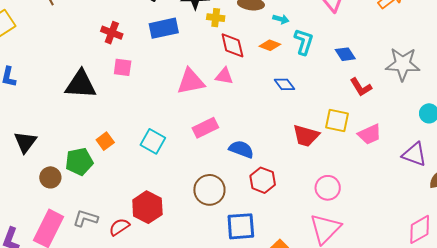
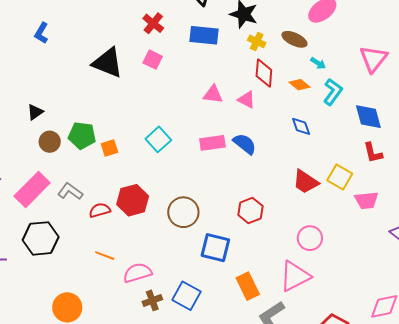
blue diamond: (345, 54) -> (368, 117), size x1.4
pink triangle: (191, 82) -> (213, 94), size x0.7
orange square: (105, 141) -> (109, 148), moved
black triangle: (25, 142) -> (35, 112), moved, size x0.7
blue semicircle: (241, 149) -> (245, 144), moved
brown circle: (209, 190) -> (183, 212), moved

